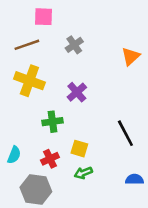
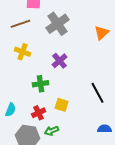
gray cross: (74, 45) -> (58, 24), size x1.6
yellow cross: (29, 81) -> (23, 52), size x0.7
green arrow: (83, 173) -> (52, 131), moved

